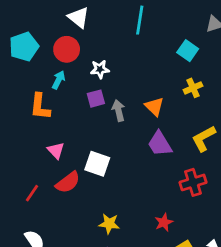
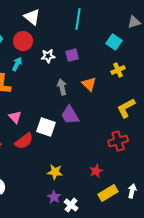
purple square: (96, 99) -> (72, 55), moved
purple trapezoid: (160, 144) -> (70, 115), moved

